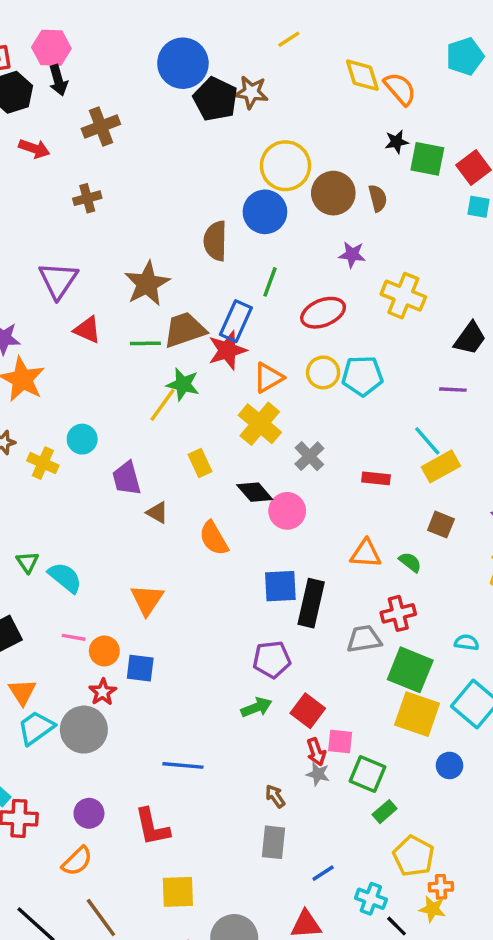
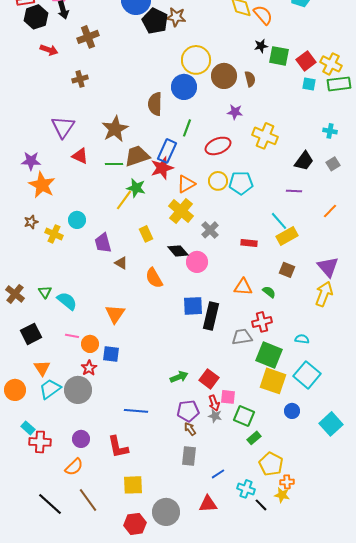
purple pentagon: (272, 660) -> (188, 411), moved

